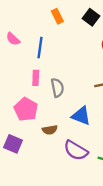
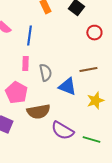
blue triangle: (81, 116) -> (67, 87), moved
brown semicircle: (50, 130) -> (38, 112), size x1.6

